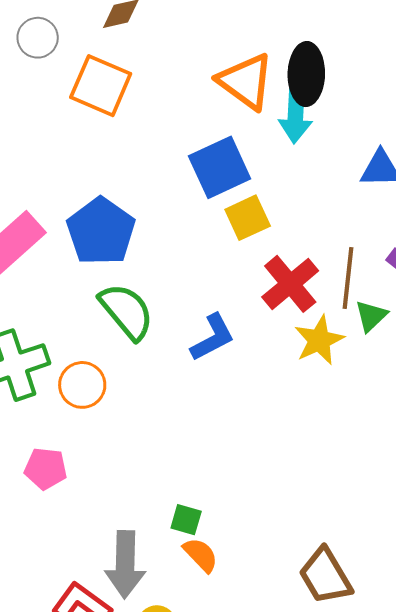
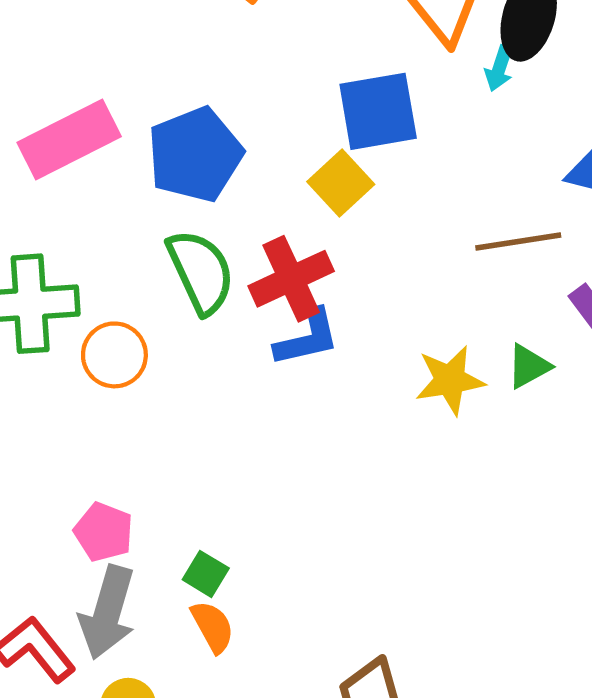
cyan arrow: (295, 115) -> (499, 68), size x0.6
yellow square: (248, 218) -> (341, 183), moved, turned -33
brown line: (348, 278) -> (518, 242), moved, turned 60
red cross: (290, 284) -> (291, 279), moved
pink pentagon: (46, 469) -> (104, 532), moved

